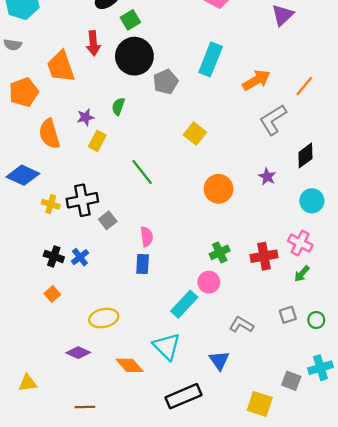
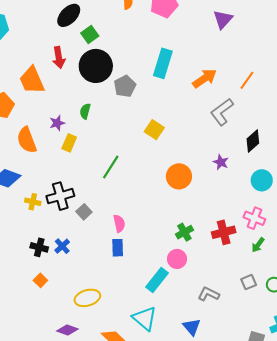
green line: (142, 172) -> (111, 167), turned 75

